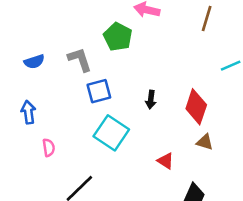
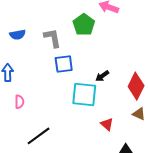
black arrow: (151, 100) -> (102, 76), turned 40
cyan square: (111, 133) -> (84, 94), moved, turned -36

